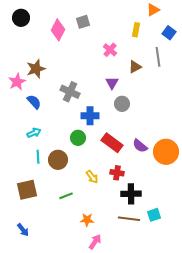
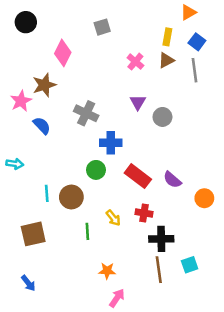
pink diamond: (58, 30) -> (63, 53), moved
blue square: (169, 33) -> (197, 42), moved
brown triangle: (135, 67) -> (166, 60), moved
gray circle: (122, 104) -> (162, 117), moved
cyan arrow: (34, 133) -> (15, 164), moved, turned 32
orange circle: (166, 152) -> (204, 198), moved, size x0.6
green line: (66, 196) -> (87, 231), moved, turned -72
brown line: (129, 219) -> (159, 270), turned 75

